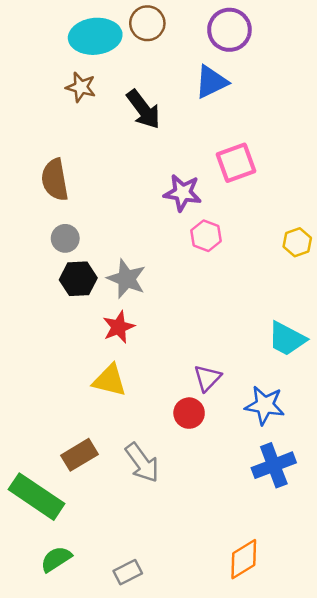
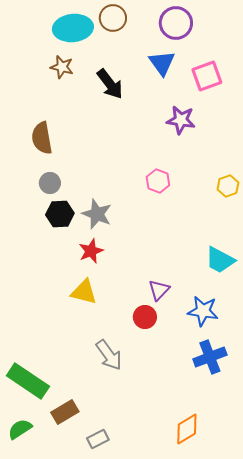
blue triangle: (211, 82) -> (162, 63), turned -40
pink square: (236, 163) -> (207, 76), moved
purple star: (183, 193) -> (181, 120), moved
brown rectangle: (80, 455) -> (65, 412), moved
green semicircle: (56, 559) -> (20, 429), moved

